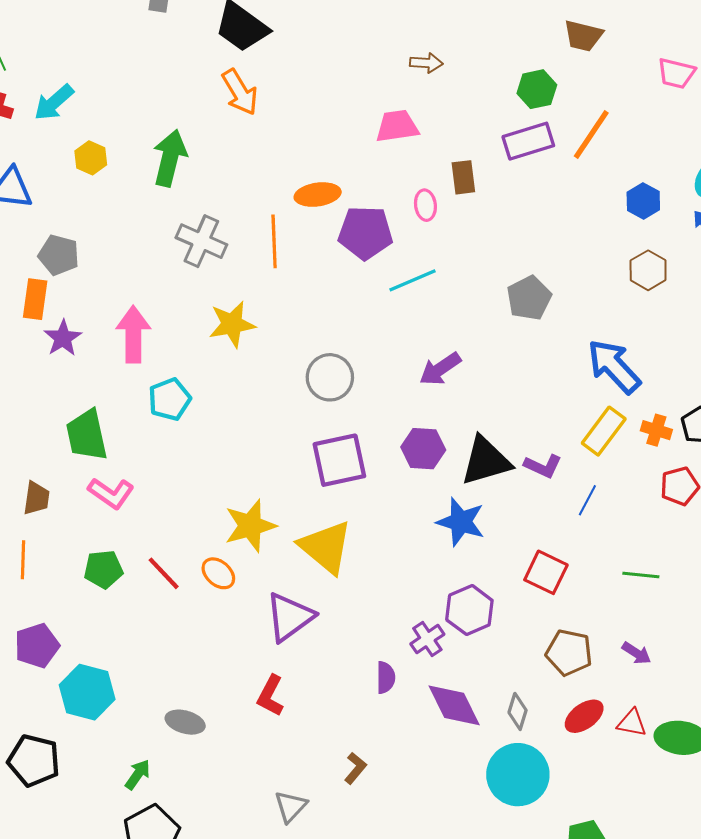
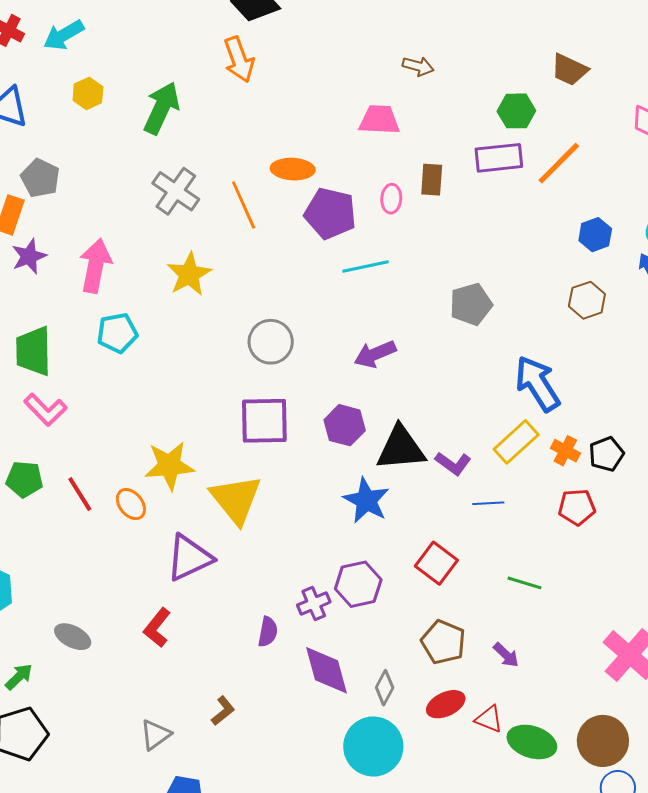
orange line: (274, 241) -> (244, 205), turned -33
yellow star: (232, 324) -> (189, 274), turned -30
blue line: (587, 500) -> (488, 503), turned 48

